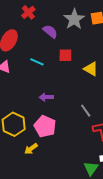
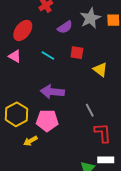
purple semicircle: (50, 32) -> (65, 27), turned 98
purple arrow: (46, 97) -> (52, 92), size x1.6
pink pentagon: (45, 126) -> (47, 121), turned -30

